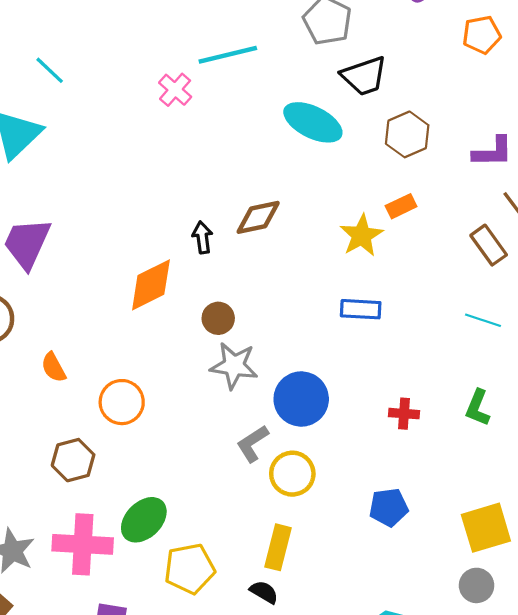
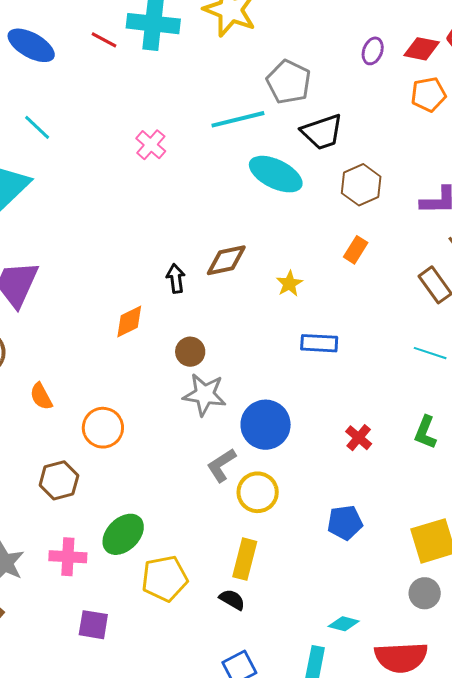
cyan line: (228, 55) -> (238, 119), moved
orange rectangle: (401, 206) -> (356, 250), turned -32
yellow star: (362, 235) -> (289, 284), moved, size x0.7
orange diamond: (151, 285) -> (129, 322), size x0.7
red cross: (404, 414) -> (359, 438), turned 36
pink cross: (83, 544) -> (68, 557), size x0.7

